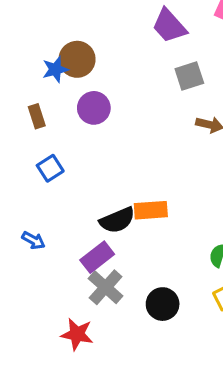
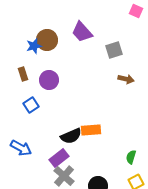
purple trapezoid: (169, 26) -> (82, 32), moved
purple circle: (94, 108) -> (49, 80), moved
blue arrow: (33, 240) -> (21, 148), size x1.5

